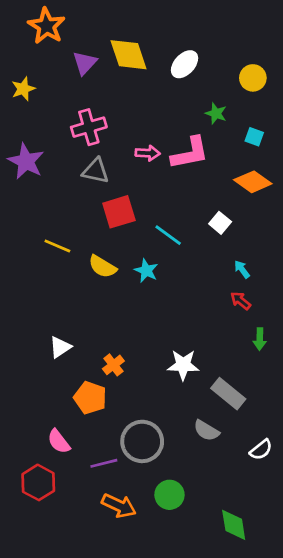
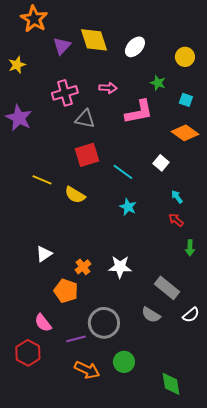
pink arrow: (148, 153) -> (108, 88), moved
gray triangle: (96, 171) -> (85, 119), moved
cyan star: (146, 271) -> (128, 207), moved
white star: (183, 365) -> (120, 267), moved
white semicircle: (261, 450) -> (191, 315), moved

